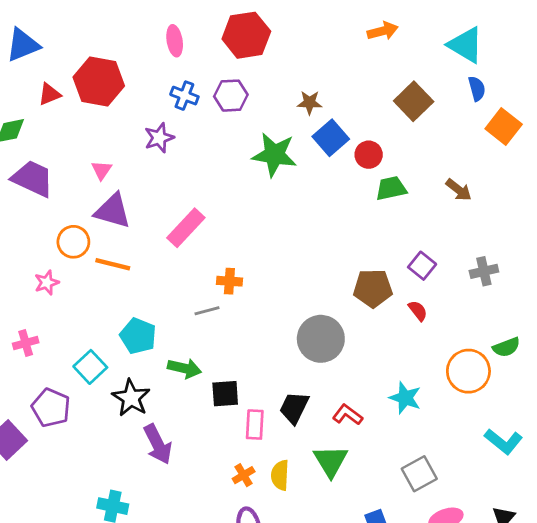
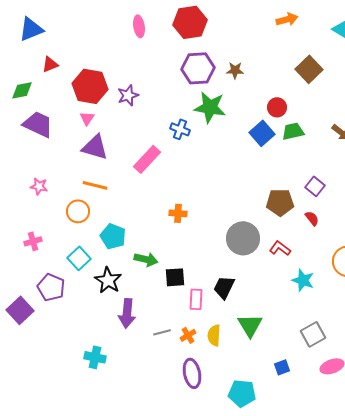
red hexagon: (99, 82) -> (90, 86), moved
blue cross: (184, 96) -> (180, 129), moved
purple hexagon: (231, 96) -> (198, 68), moved, size x1.4
blue square: (331, 138) -> (262, 133), moved
orange circle: (73, 242) -> (78, 211), moved
orange cross: (229, 281) -> (178, 213), moved
pink star: (47, 283) -> (39, 186), moved, turned 30
gray line: (207, 311) -> (162, 332), moved
red L-shape: (348, 415) -> (280, 248), moved
purple arrow: (158, 444) -> (127, 313), turned 32

